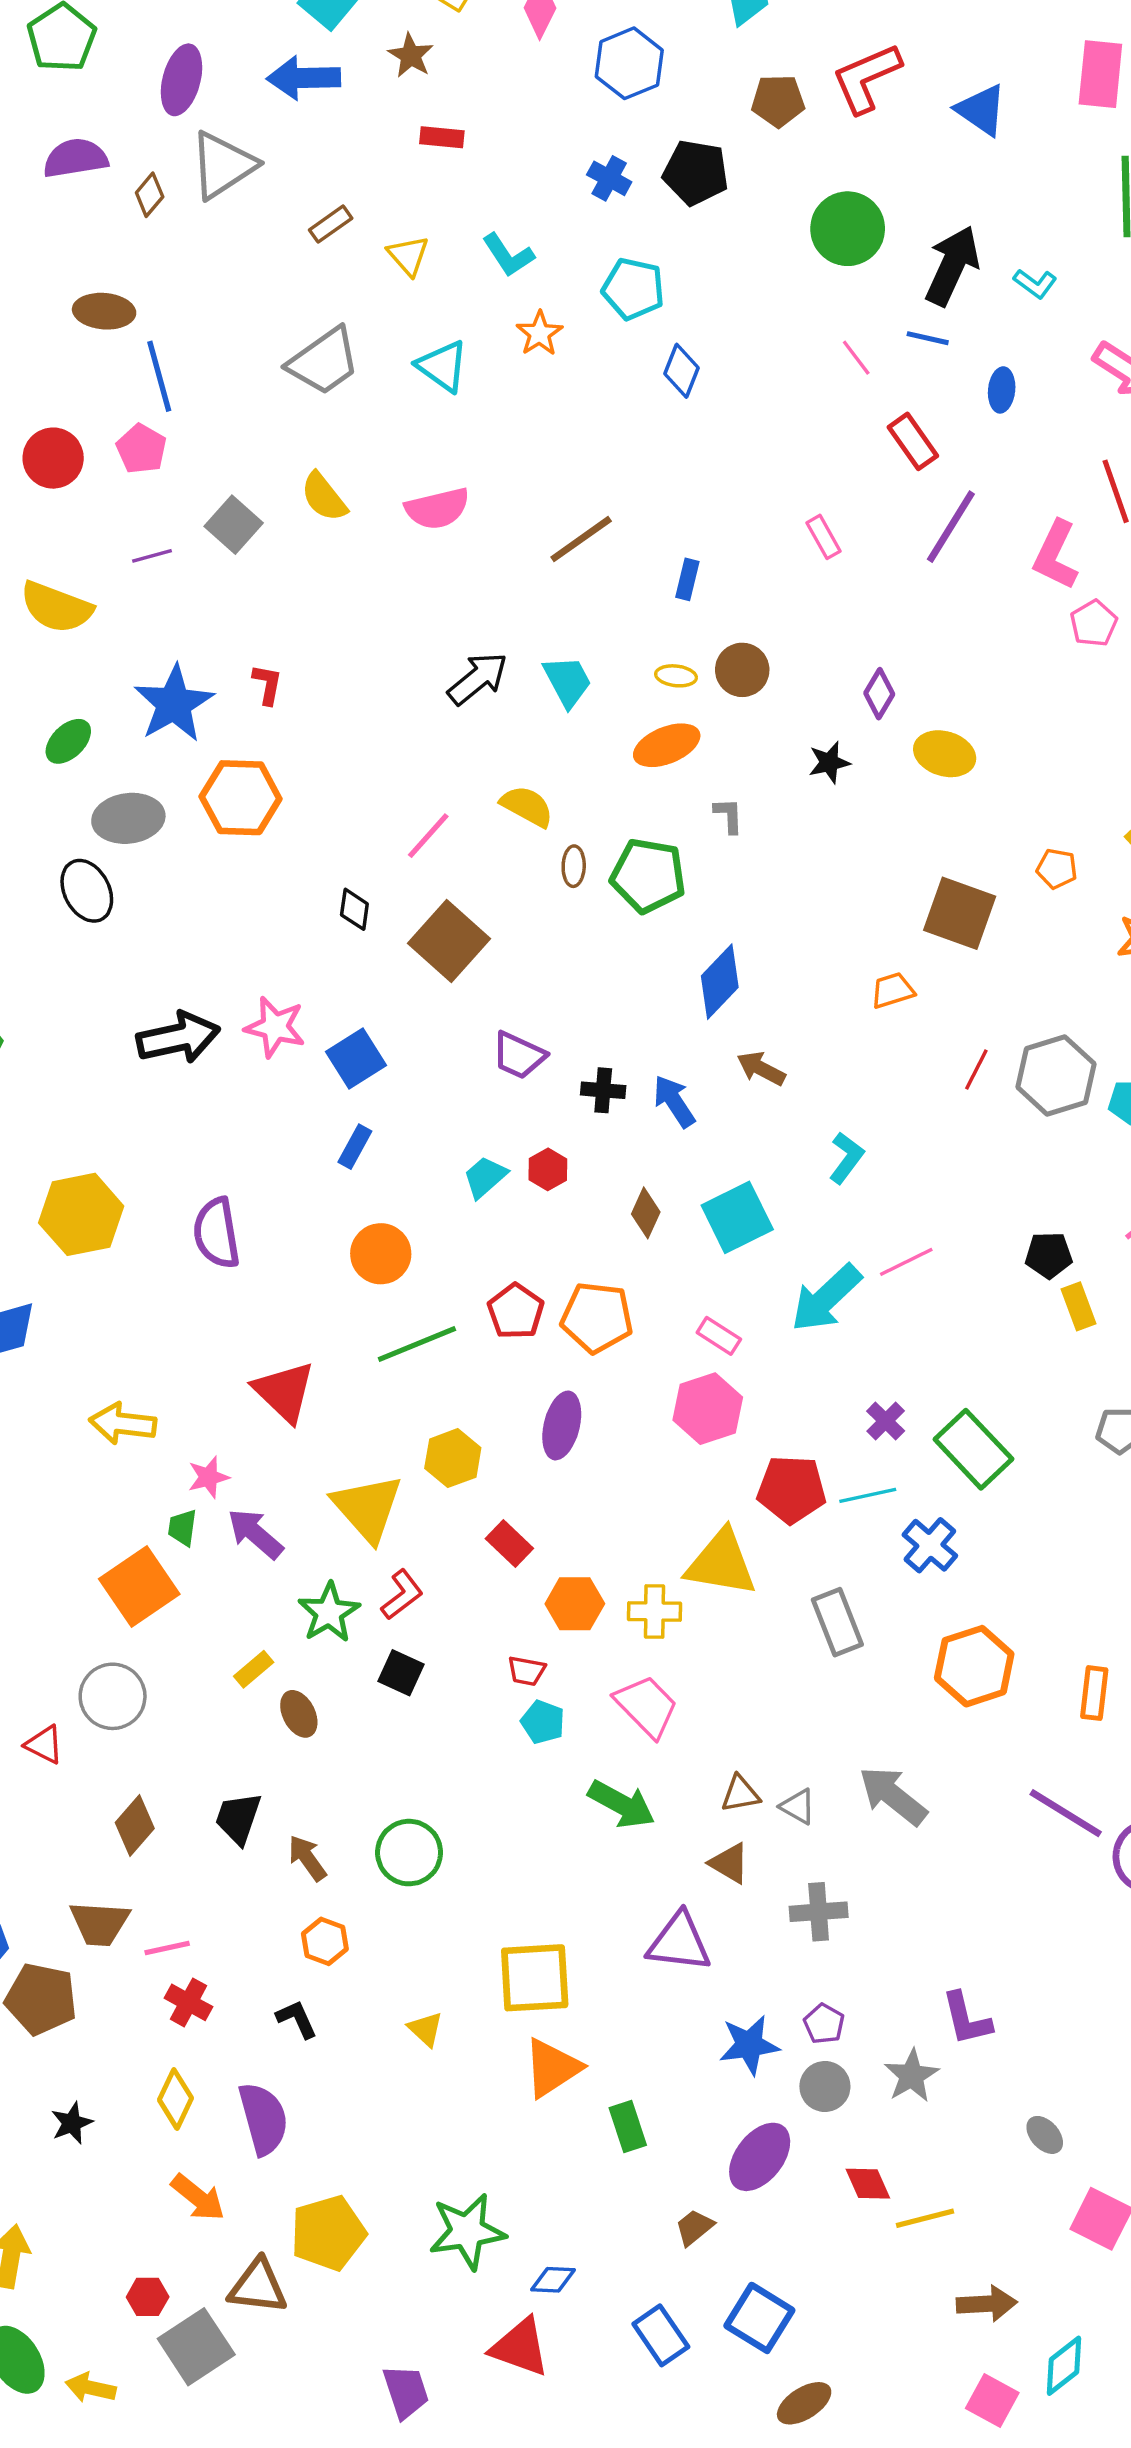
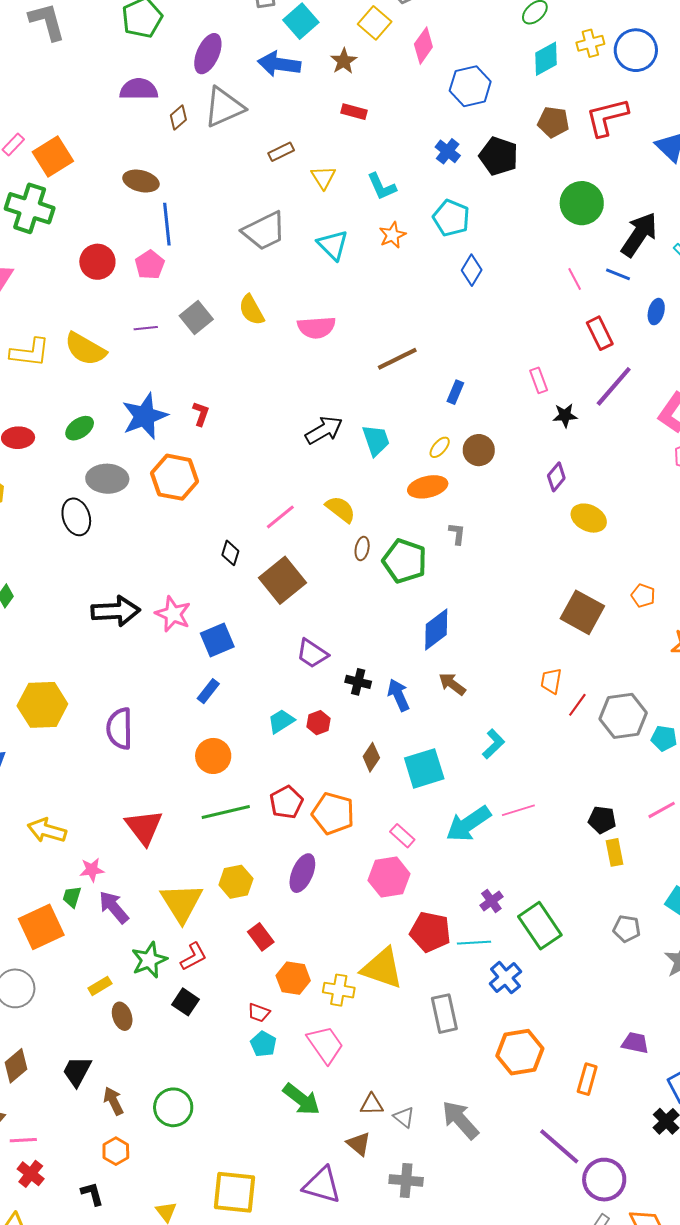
yellow ellipse: (676, 676) -> (440, 447), turned -65
black star: (829, 762) -> (565, 415), moved
orange trapezoid: (893, 990) -> (551, 681), moved, turned -72

